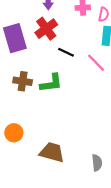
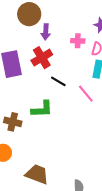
brown cross: (23, 81) -> (13, 122), moved

